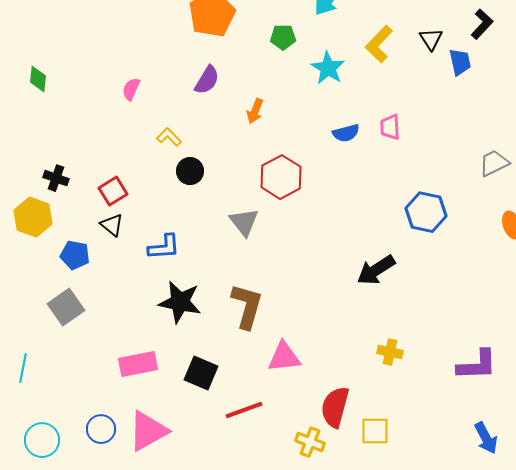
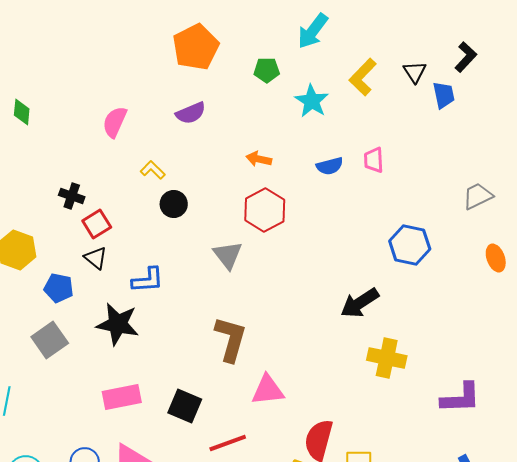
purple semicircle: (207, 80) -> (191, 113), turned 36
pink semicircle: (131, 89) -> (115, 122), size x1.4
orange arrow: (255, 111) -> (259, 159), moved, turned 80
black cross: (56, 178) -> (72, 196), moved
black star: (180, 302) -> (118, 324), moved
yellow cross: (390, 352) -> (387, 358), moved, size x1.5

